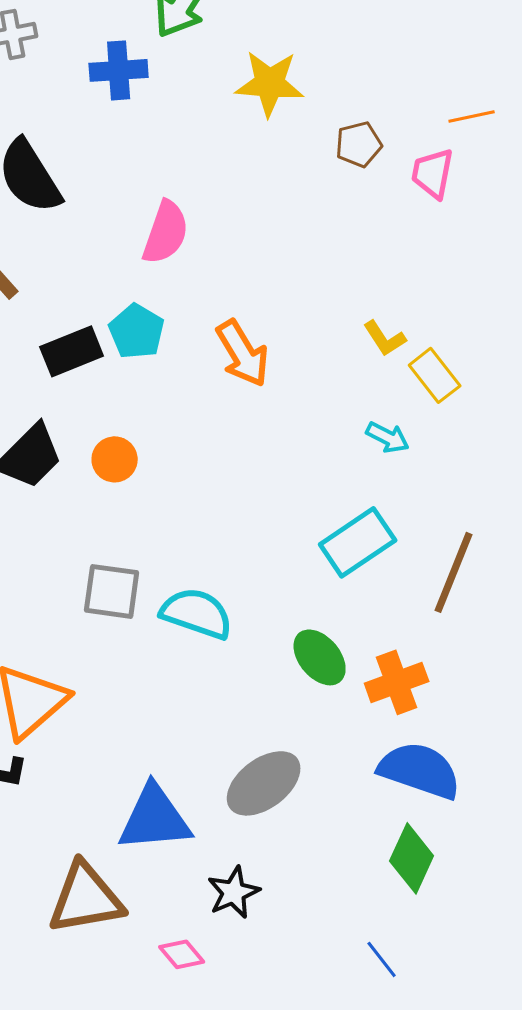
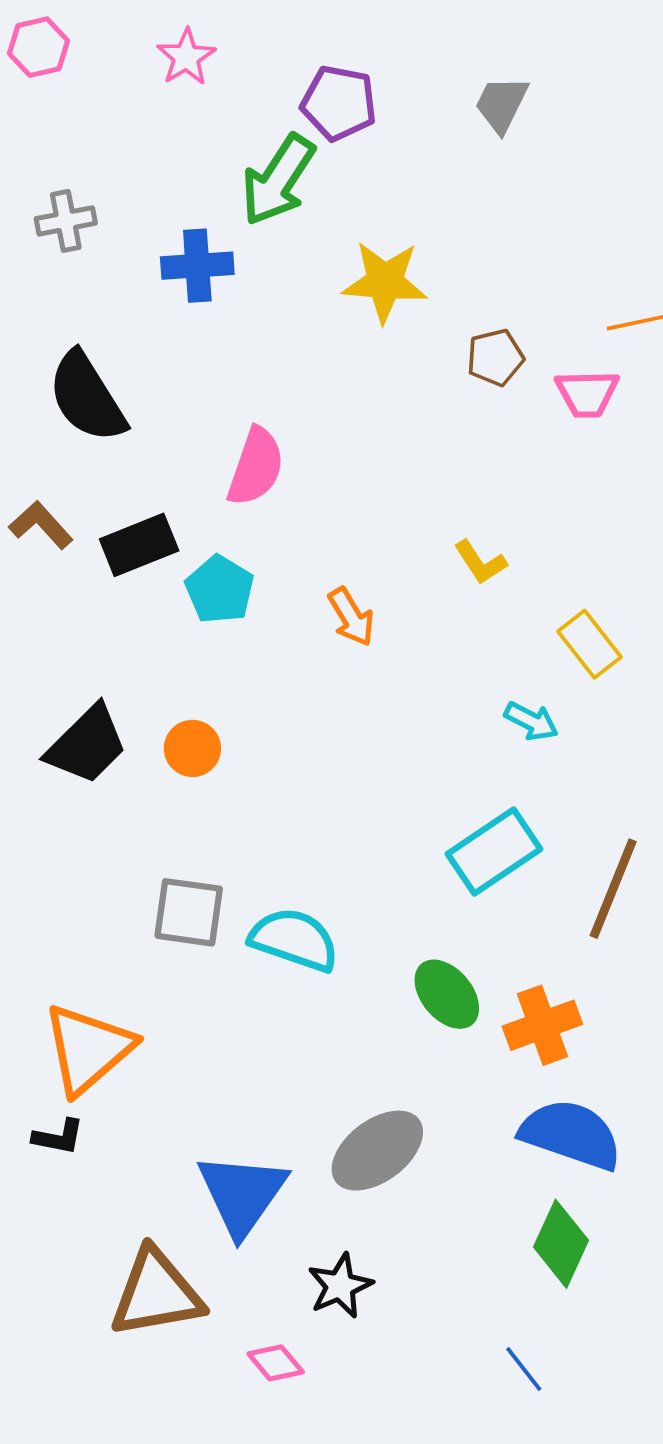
pink trapezoid: (433, 173) -> (587, 393), turned -102
yellow L-shape: (385, 338) -> (480, 562), moved
black rectangle: (72, 351) -> (139, 545), moved
orange arrow: (243, 353) -> (351, 617), size x0.7
blue triangle: (155, 818) -> (242, 1194), turned -50

